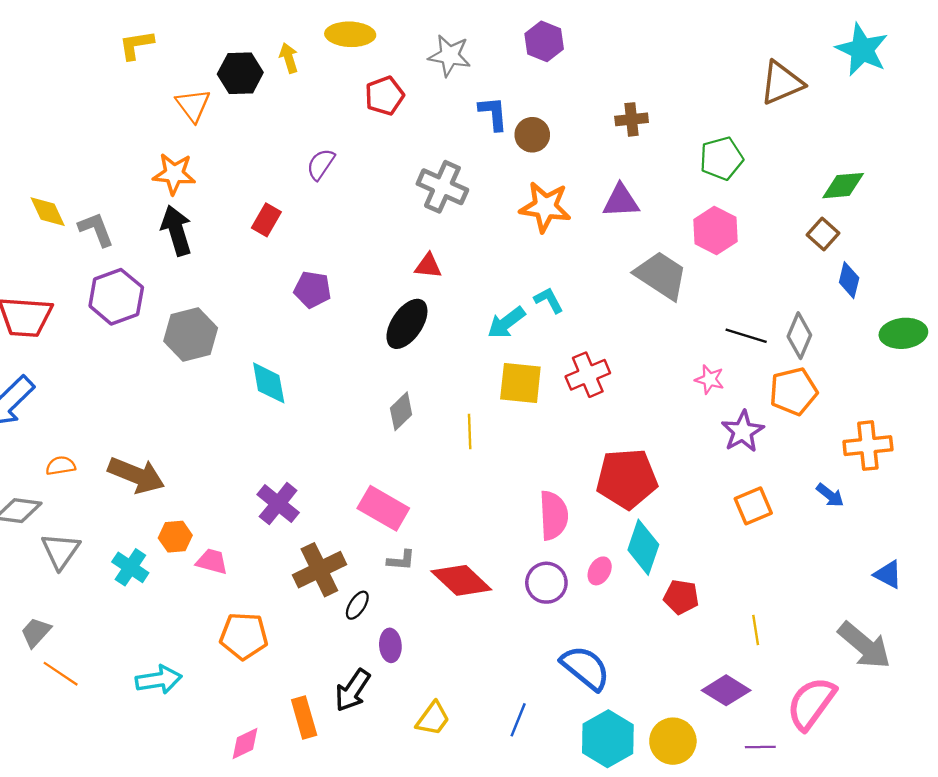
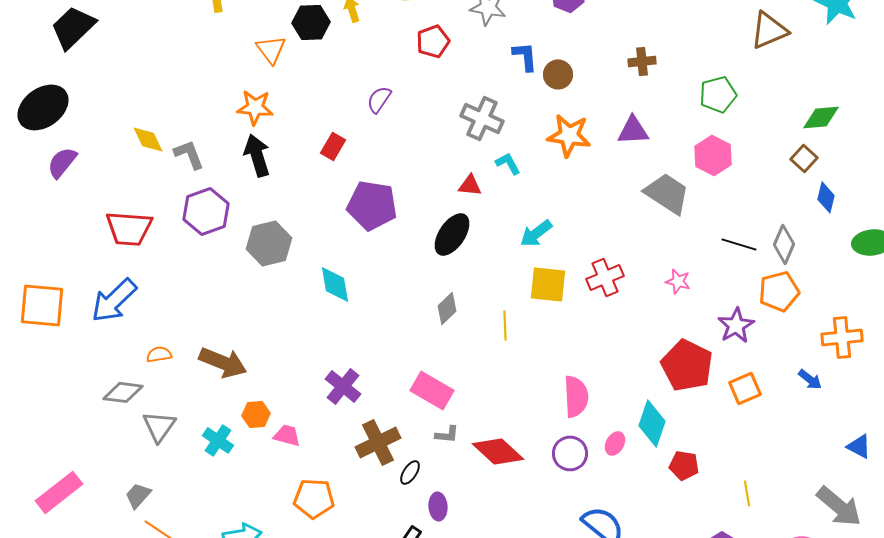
purple pentagon: (312, 290) -> (372, 205), size x1.6
cyan L-shape: (549, 300) -> (508, 163), moved
pink star: (710, 379) -> (678, 281), moved
red pentagon: (627, 479) -> (687, 365), moved, turned 30

